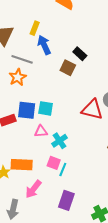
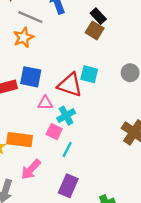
brown square: (68, 68) -> (95, 30), moved
cyan square: (46, 108) -> (89, 74), moved
red triangle: (92, 110) -> (70, 85), moved
pink square: (54, 163) -> (54, 132), moved

